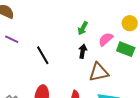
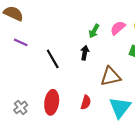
pink semicircle: (106, 39) -> (118, 28), moved
black arrow: (83, 51) -> (85, 53), moved

